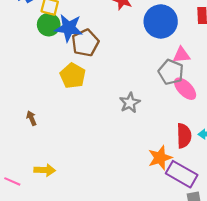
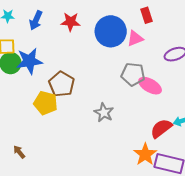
brown pentagon: (85, 43) -> (62, 84), moved
pink triangle: (181, 55) -> (135, 38), moved
red semicircle: (184, 136) -> (161, 128), turned -110

